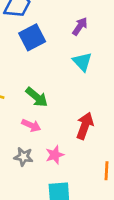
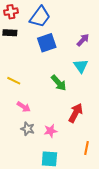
green arrow: (37, 97) -> (59, 83), moved
pink arrow: (31, 125) -> (24, 107), moved

